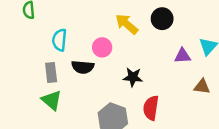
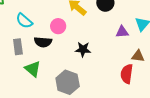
cyan semicircle: (59, 40) -> (24, 21), turned -54
green triangle: (52, 100) -> (33, 69), moved
red semicircle: (151, 108) -> (127, 74), moved

